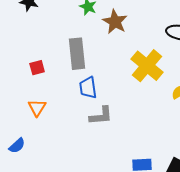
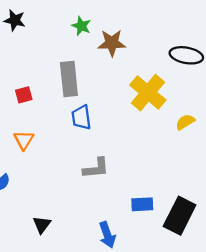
brown star: (115, 22) -> (112, 43), turned -30
gray L-shape: (101, 116) -> (96, 168), moved

